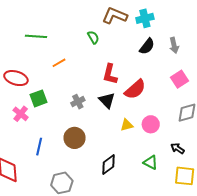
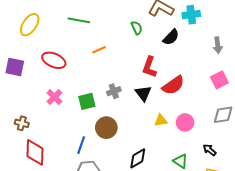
black semicircle: (147, 46) -> (171, 37), moved
green square: (39, 98) -> (87, 101), moved
blue line: (39, 147) -> (81, 145), moved

